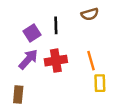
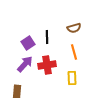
orange line: (91, 61) -> (74, 52), moved
yellow rectangle: (100, 83) -> (72, 78), moved

